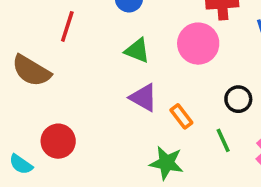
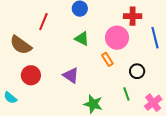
purple triangle: (143, 98) -> (71, 75), moved
orange rectangle: (181, 116) -> (107, 59), moved
red circle: (58, 141) -> (31, 75), moved

